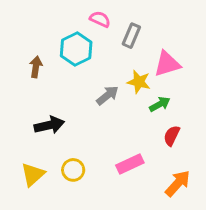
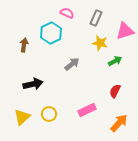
gray rectangle: (131, 36) -> (96, 18), moved
pink triangle: (167, 64) -> (125, 31), moved
yellow star: (139, 82) -> (100, 43), moved
green arrow: (160, 104) -> (115, 61), moved

